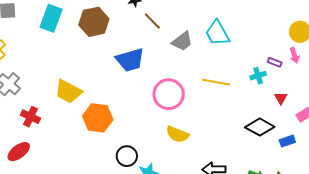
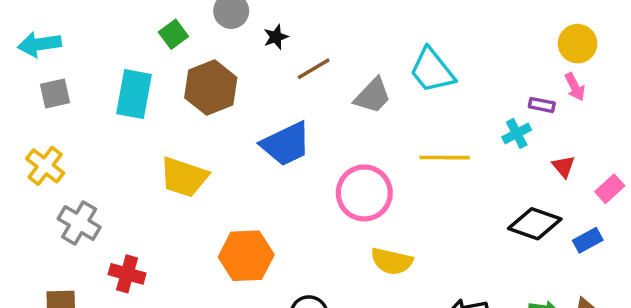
brown line: (152, 21) -> (314, 69), turned -66
yellow trapezoid: (68, 92) -> (184, 177), moved

